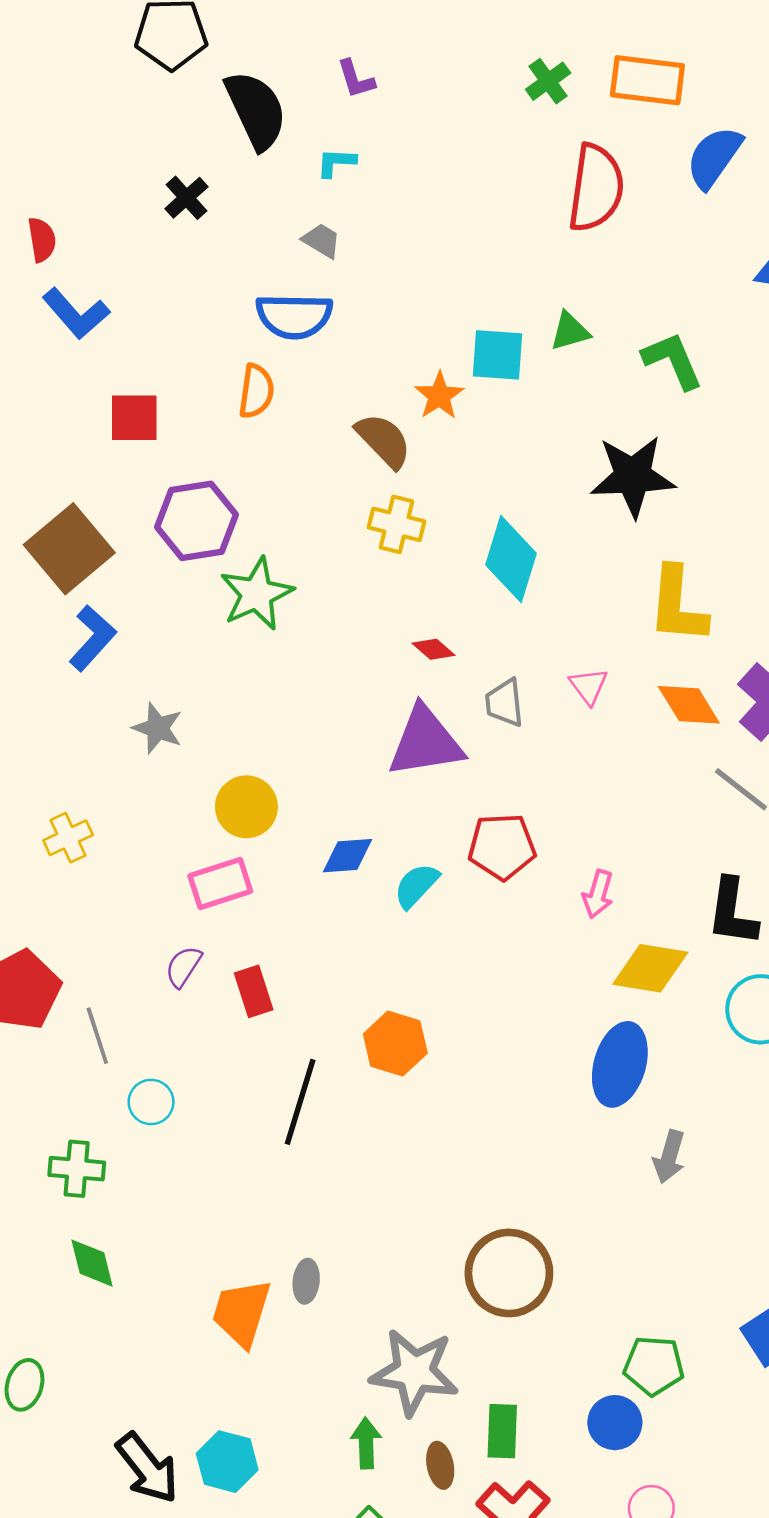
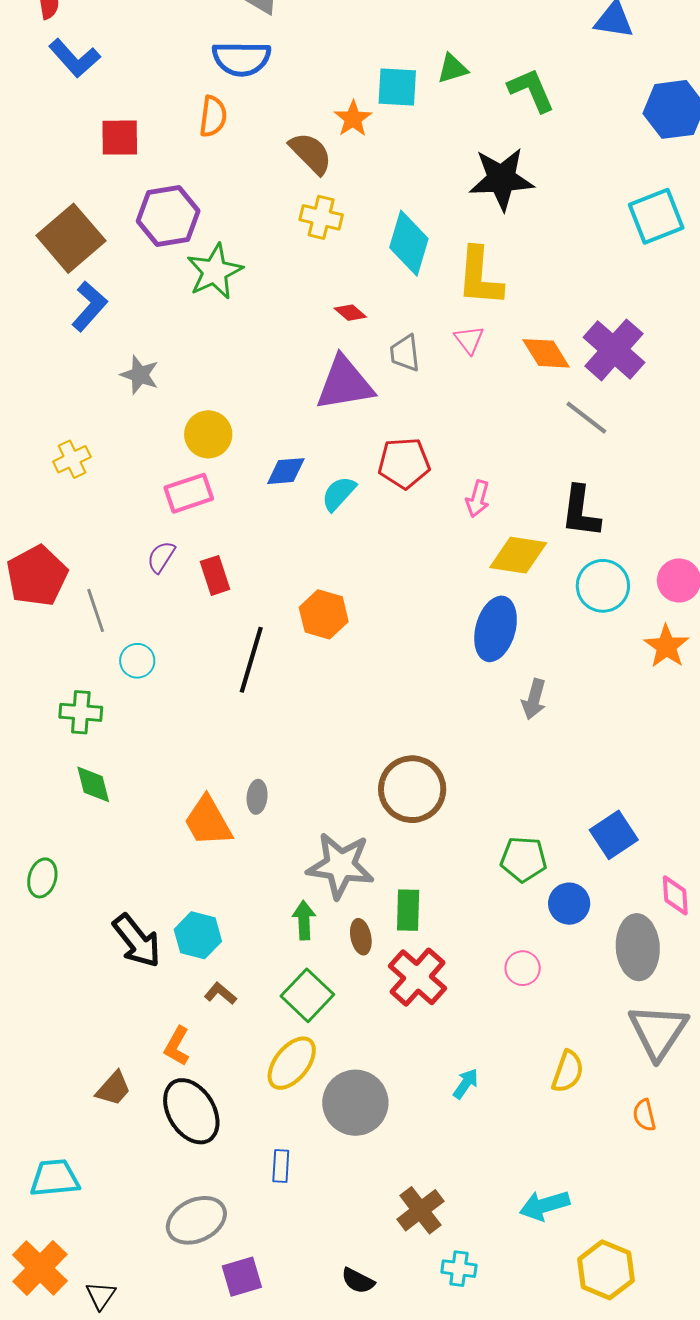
yellow L-shape: (678, 605) -> (480, 277), moved
orange trapezoid: (242, 1313) -> (208, 821), turned -46
blue circle: (615, 1423) -> (569, 904), moved

